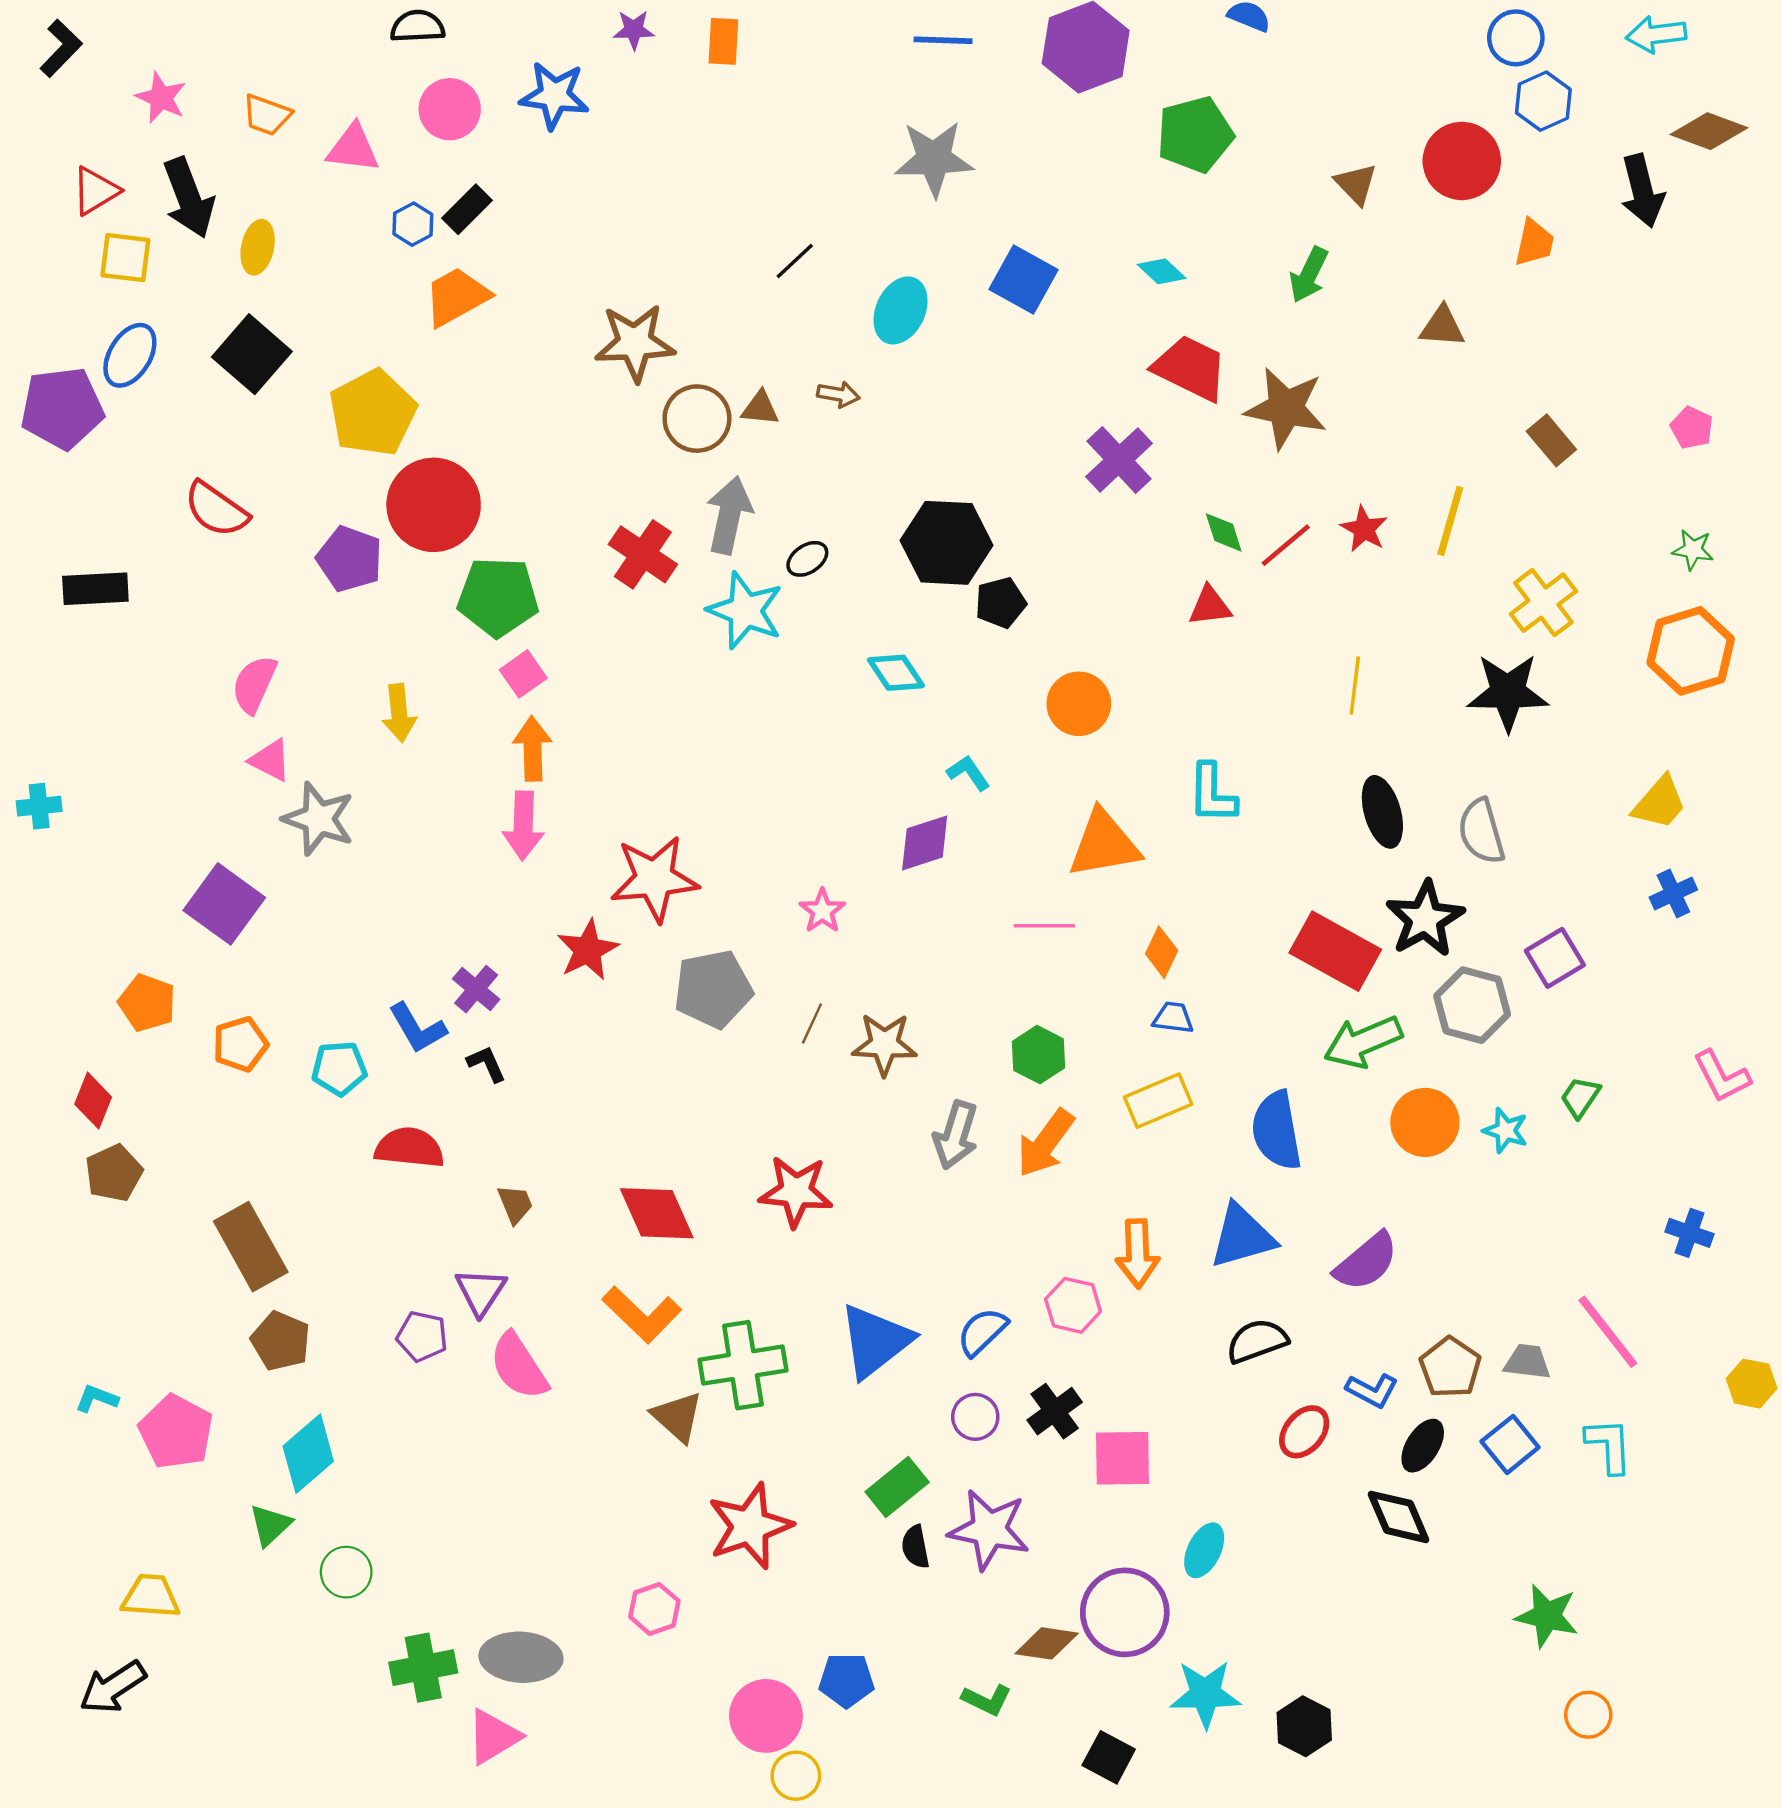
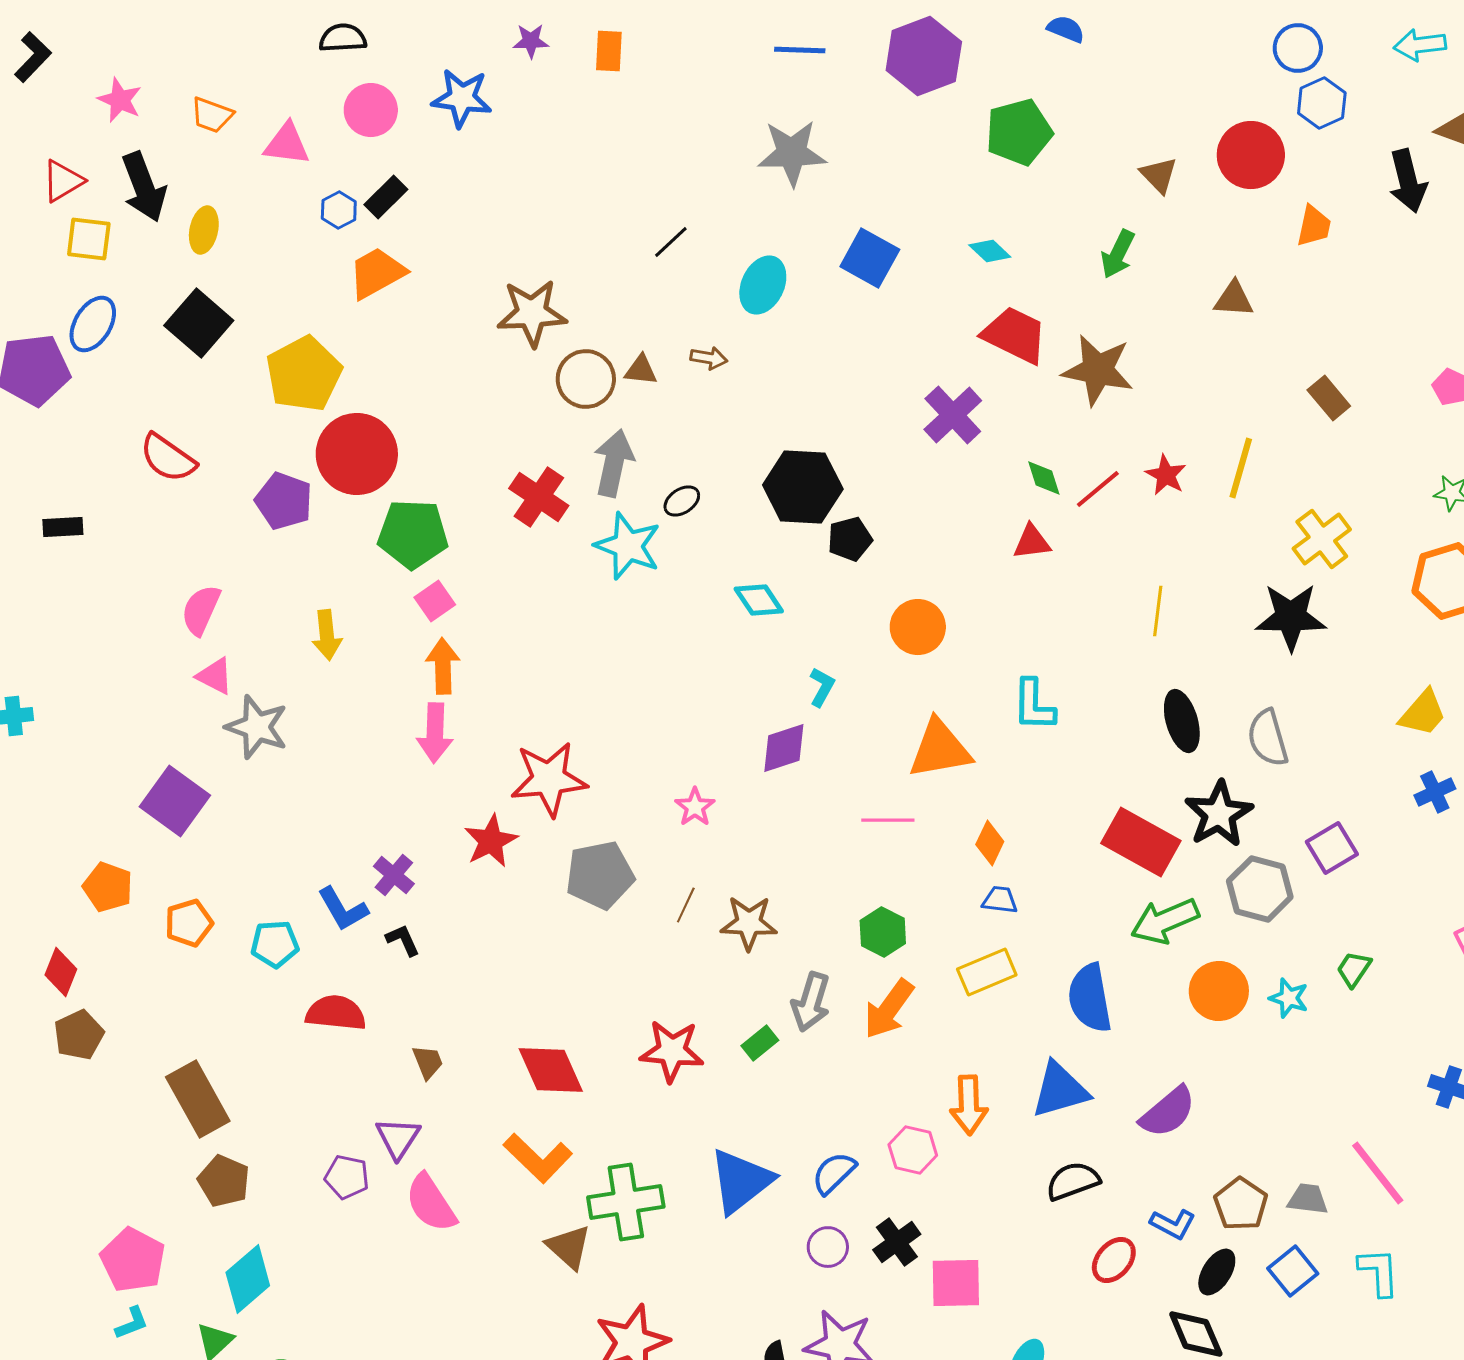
black rectangle: (95, 589) -> (63, 527), size x0.7
cyan L-shape: (968, 773) -> (822, 687), turned 63
cyan L-shape: (97, 1398) -> (132, 1323), moved, turned 138
green rectangle: (897, 1487) -> (760, 1043), moved, size x0.7

